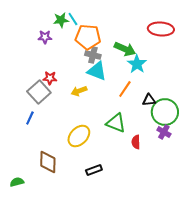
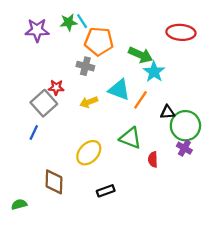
purple star: (45, 37) -> (37, 30), moved, size x1.5
gray cross: (93, 55) -> (85, 66), moved
cyan triangle: (97, 71) -> (119, 90), moved

